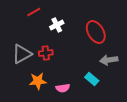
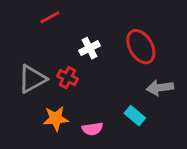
white cross: (57, 25) -> (89, 48), moved
red cross: (46, 53) -> (67, 77), turned 32

